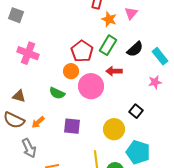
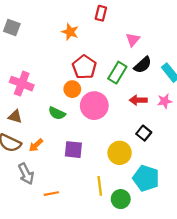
pink triangle: (131, 13) -> (133, 40), moved
orange star: (109, 19) -> (70, 32), moved
green rectangle: (108, 45) -> (117, 73), moved
pink cross: (28, 53) -> (22, 84), moved
red arrow: (114, 71) -> (138, 100), moved

